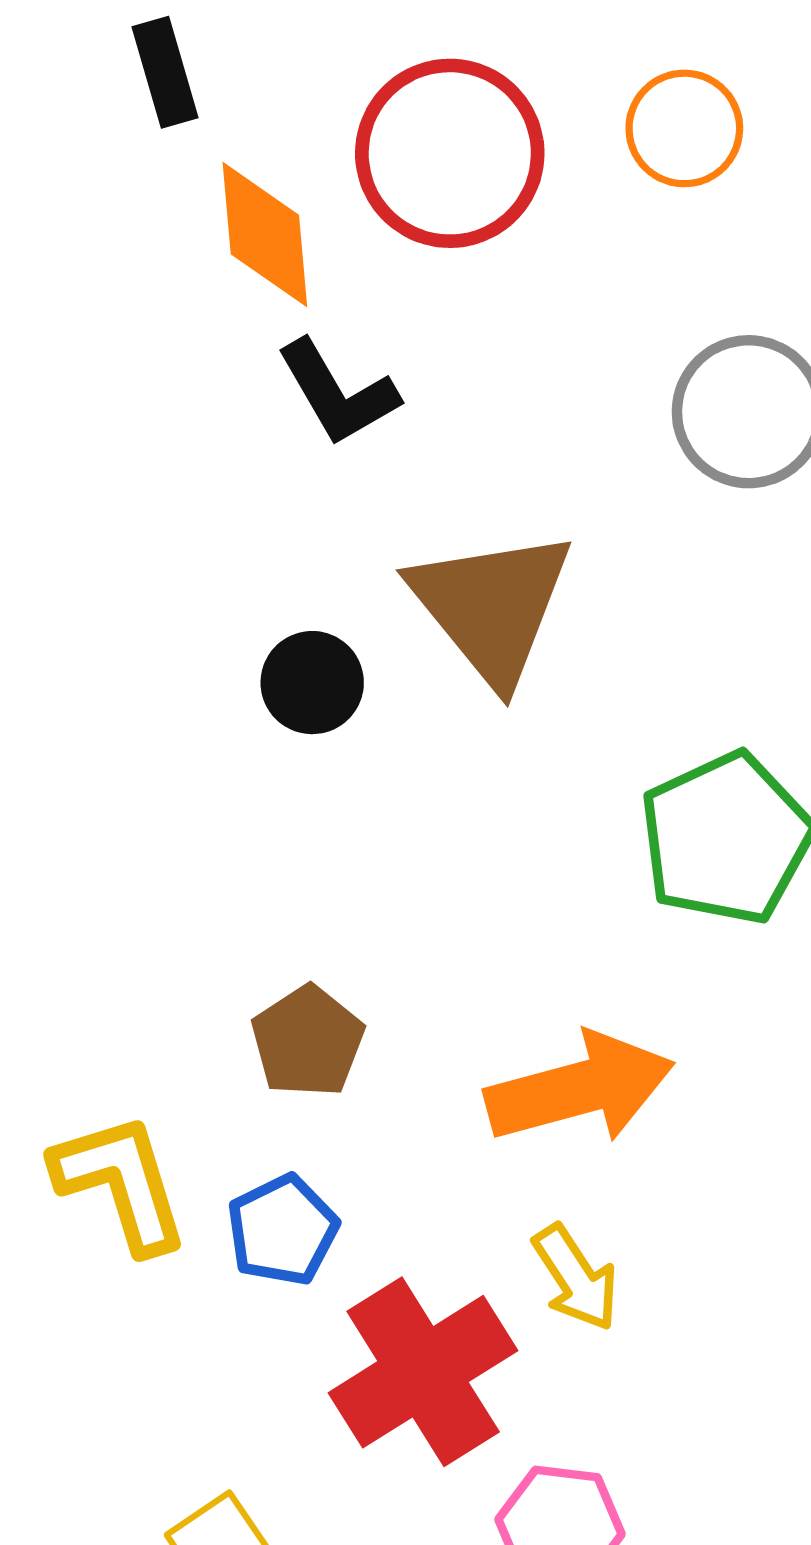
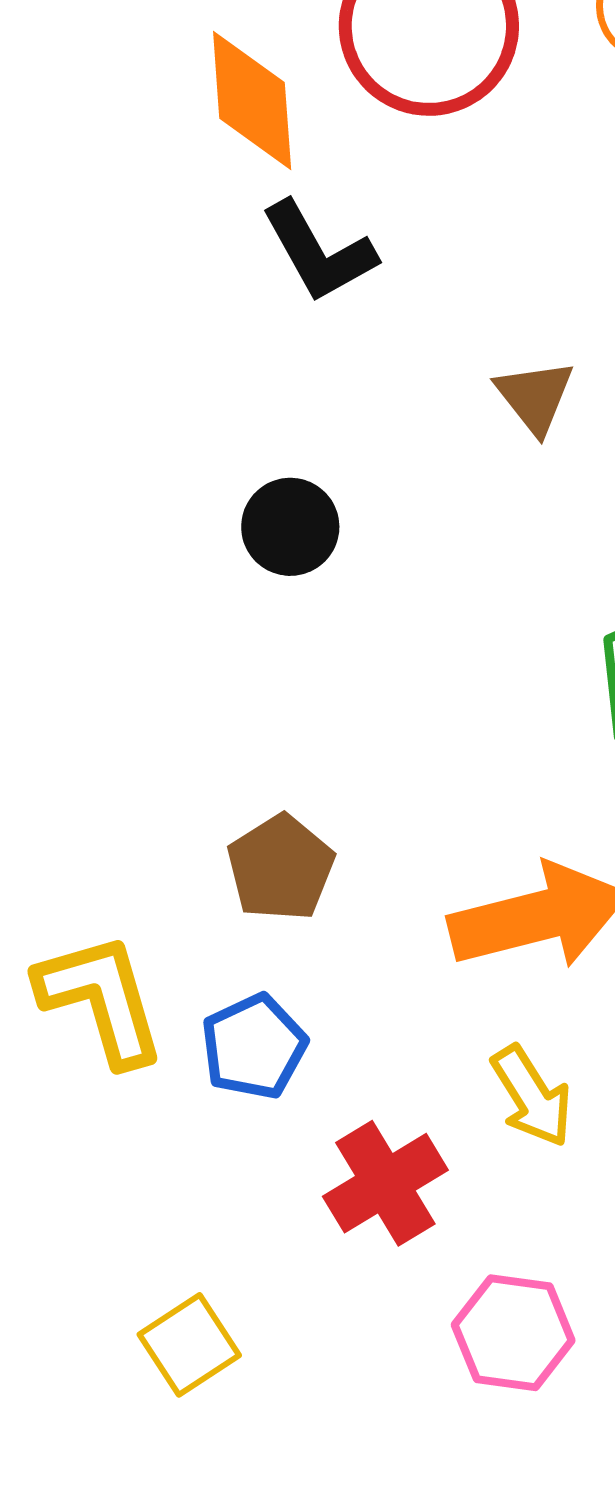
brown triangle: (492, 606) -> (535, 397), moved, size x0.5
red cross: (423, 1372) -> (385, 1183), size x0.7

